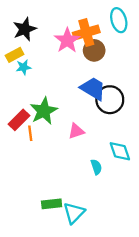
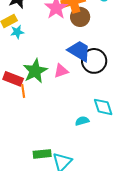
red rectangle: (19, 120) -> (13, 79), turned 66
pink triangle: (76, 131) -> (61, 71), moved
cyan semicircle: (96, 167) -> (82, 121), turned -88

